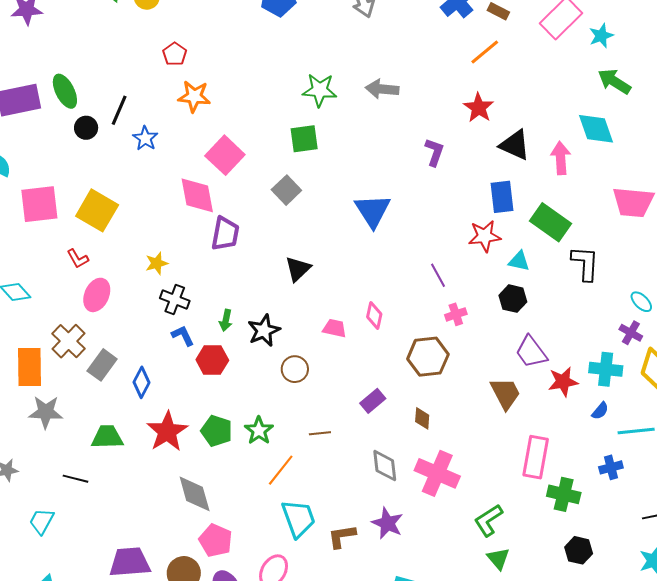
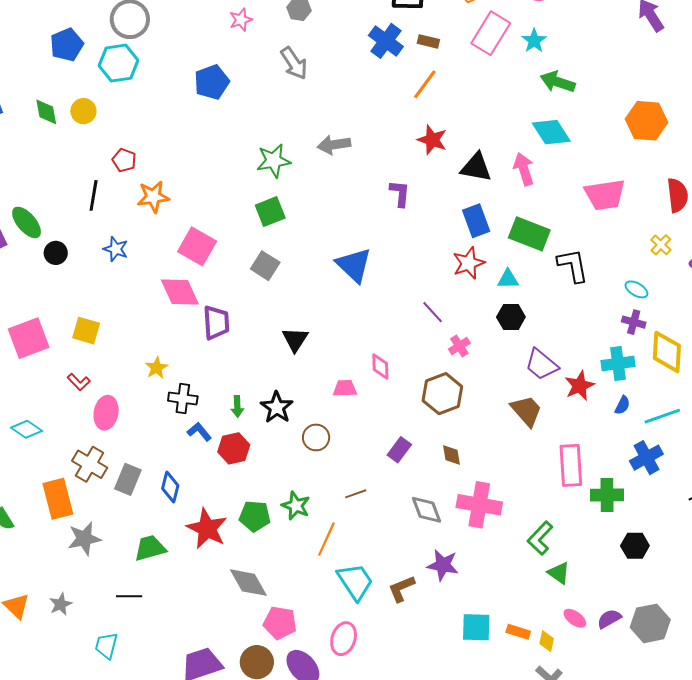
black line: (119, 110) -> (94, 195), moved
yellow square: (97, 210) -> (86, 331), size x0.7
blue cross: (611, 467) -> (646, 458), size x1.4

